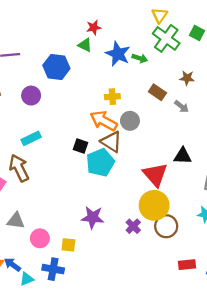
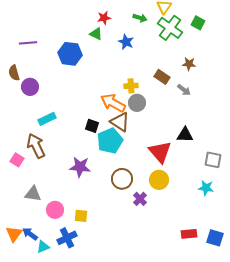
blue star: (118, 54) -> (126, 42), size x0.7
green arrow: (140, 58) -> (140, 18), moved
purple circle: (31, 96) -> (30, 87), moved
yellow cross: (112, 97) -> (131, 86), moved
yellow circle: (154, 205) -> (159, 180), size x0.7
purple star: (93, 217) -> (80, 167), moved
brown circle: (166, 226) -> (122, 179), moved
blue cross: (53, 269) -> (67, 238), turned -36

